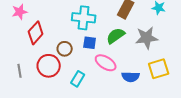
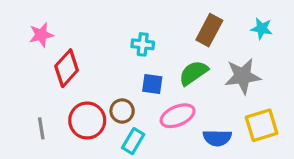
cyan cross: (84, 18) -> (143, 44), size x0.6
brown circle: (65, 49) -> (122, 111), moved
pink ellipse: (106, 63) -> (178, 116), turned -55

